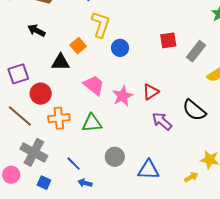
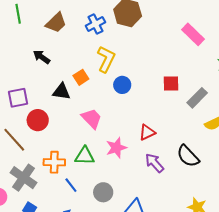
pink star: (123, 96) -> (116, 148), moved
orange cross: (59, 118) -> (54, 162), moved
blue line: (74, 164) -> (71, 185), moved

